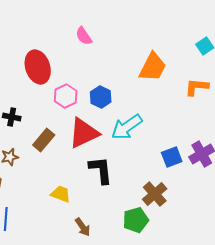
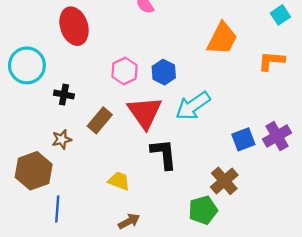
red ellipse: (38, 67) -> (74, 26), moved
red triangle: (84, 133) -> (145, 112), turned -40
brown arrow: (83, 227) -> (129, 221), moved, turned -84

